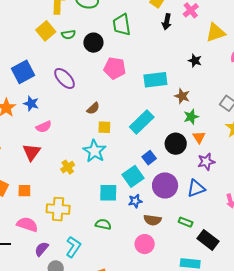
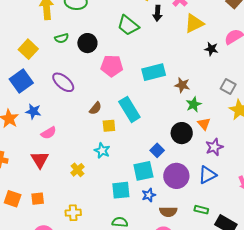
green trapezoid: (122, 25) -> (128, 25), moved, turned -35
yellow square: (46, 31) -> (28, 49), moved
yellow triangle: (216, 33) -> (194, 23), moved
black star: (195, 61) -> (211, 49), moved
cyan rectangle: (142, 122) -> (129, 109), moved, turned -70
cyan star: (95, 151) -> (102, 151), size x0.7
cyan square: (133, 176) -> (143, 171), turned 30
yellow cross: (58, 209) -> (73, 213), size x0.7

